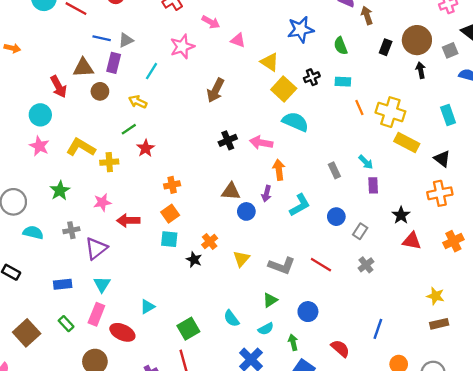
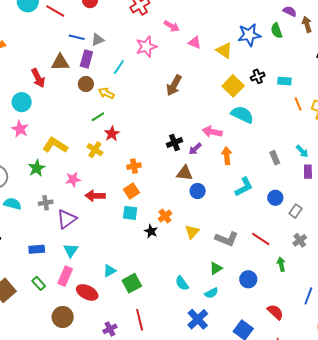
green semicircle: (341, 46) -> (277, 31), moved
yellow triangle: (270, 62) -> (224, 50), moved
brown circle: (100, 91) -> (86, 84), moved
black cross: (228, 140) -> (174, 143), moved
yellow L-shape: (81, 147) -> (55, 145), moved
yellow cross: (109, 162) -> (95, 150), moved, turned 35
purple arrow: (267, 194) -> (195, 149), moved, turned 32
green square: (188, 329) -> (132, 283), moved
green arrow: (293, 342) -> (281, 264), moved

